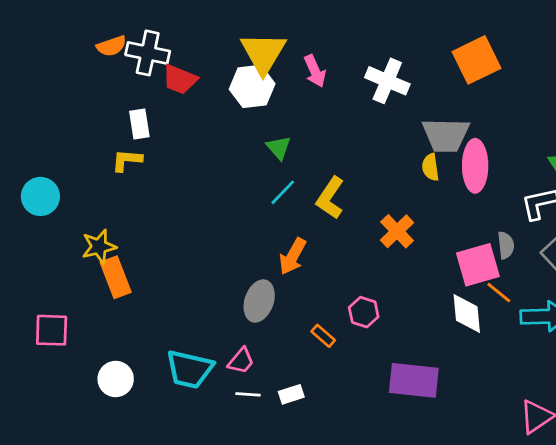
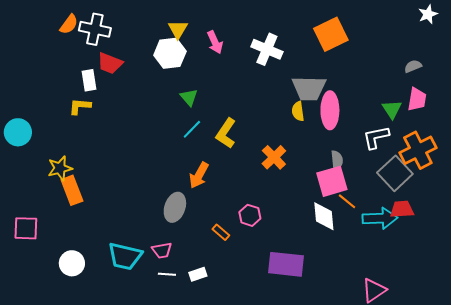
orange semicircle: (111, 46) -> (69, 24), turned -35
yellow triangle: (263, 53) -> (178, 29), size x0.6
red trapezoid: (180, 79) -> (110, 63), moved
gray semicircle: (506, 245) -> (337, 160), moved
pink trapezoid: (241, 361) -> (162, 250), turned 40

